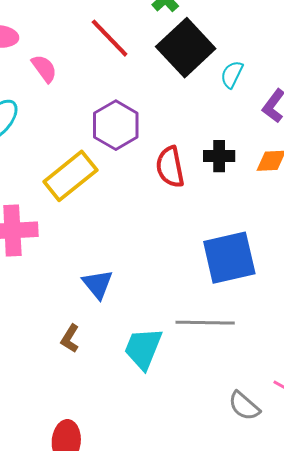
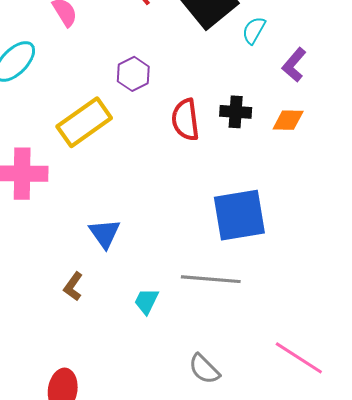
purple hexagon: (116, 125) -> (133, 74), size x0.7
cyan trapezoid: (143, 348) -> (146, 301), size x0.6
gray semicircle: (244, 406) -> (204, 369), moved

